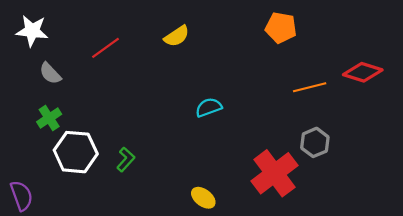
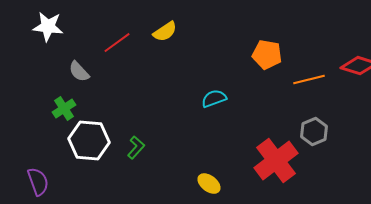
orange pentagon: (281, 28) -> (267, 55), moved
yellow semicircle: (177, 36) -> (165, 32), moved
gray semicircle: (50, 73) -> (79, 72), moved

